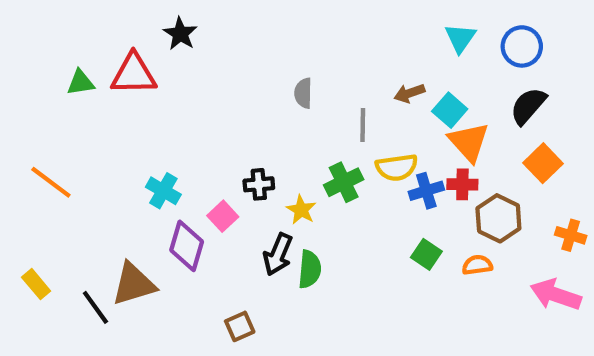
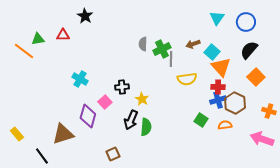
red triangle: (134, 74) -> (63, 35), size x0.6
orange line: (51, 182) -> (24, 51), moved
green cross: (344, 182) -> (162, 49), moved
cyan cross: (163, 191) -> (80, 79), moved
blue cross: (426, 191) -> (218, 100), moved
black line: (95, 307) -> (42, 156), moved

